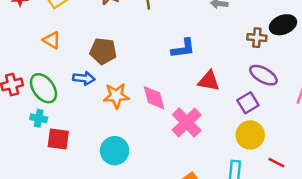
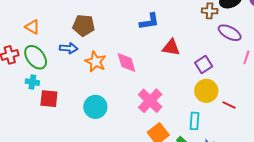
orange triangle: (52, 40) -> (32, 27), moved
purple ellipse: (263, 75) -> (230, 33), moved
orange star: (116, 96) -> (95, 62), turned 30
pink cross: (187, 122) -> (150, 101), moved
red line: (276, 163) -> (229, 105), moved

